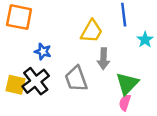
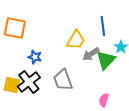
gray arrow: (103, 59) -> (91, 54), moved, turned 54
green triangle: (127, 84) -> (106, 60), moved

